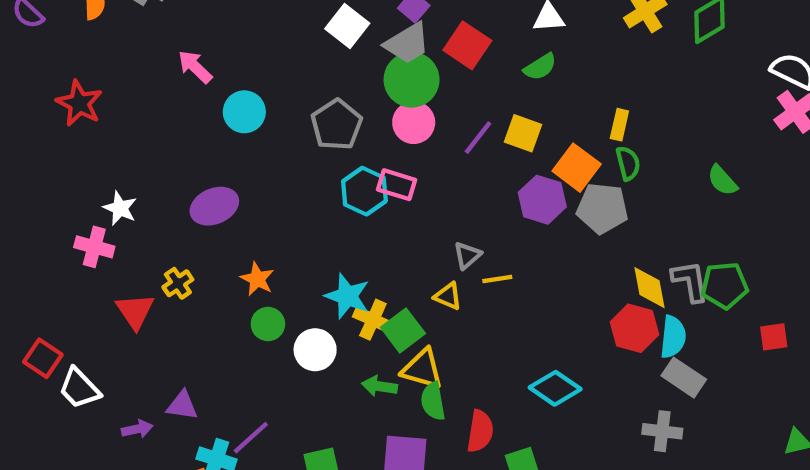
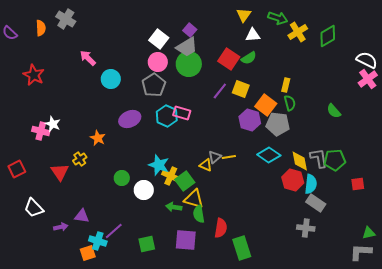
red square: (467, 45) -> (229, 59), moved
pink circle: (414, 123) -> (158, 62), moved
purple ellipse: (214, 206) -> (130, 119), moved
pink cross: (94, 247) -> (41, 131), moved
gray triangle: (467, 255) -> (215, 157), moved
orange star: (257, 279) -> (98, 138), moved
red square: (43, 358) -> (17, 169), moved, turned 30
cyan diamond: (555, 388) -> (269, 155), moved

